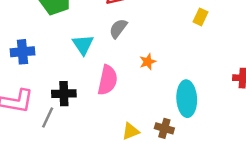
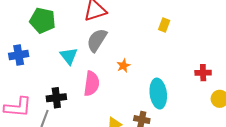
gray semicircle: (118, 28) -> (97, 40), size x1.4
blue cross: (22, 52) -> (19, 55), moved

